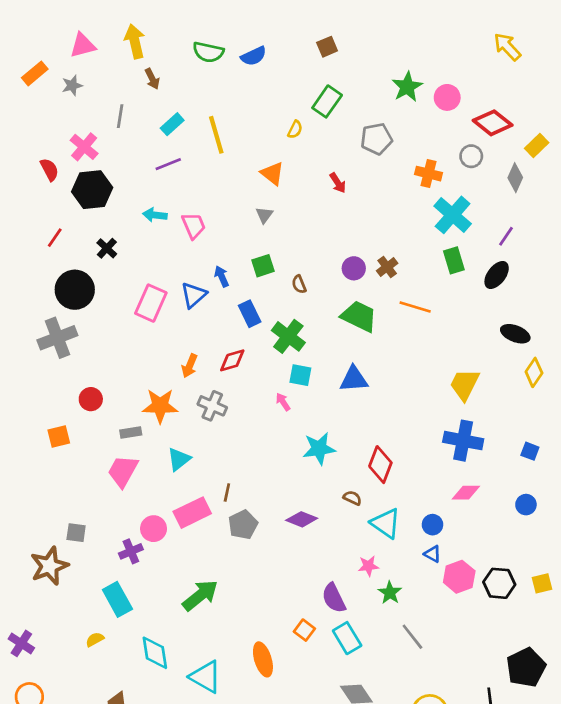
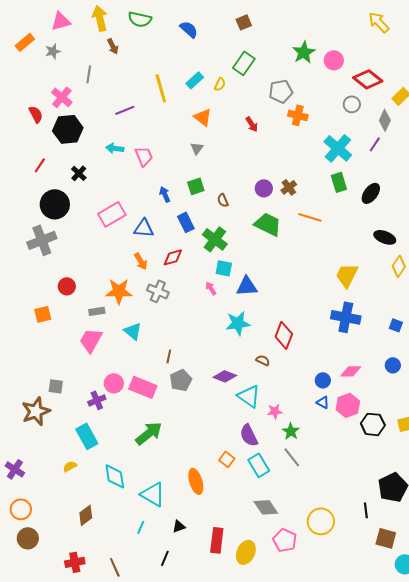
green semicircle: (208, 52) -> (140, 19), moved
blue semicircle: (254, 56) -> (189, 29), turned -114
cyan rectangle: (172, 124) -> (195, 80), moved
orange cross: (429, 174) -> (298, 115), moved
purple line: (506, 236) -> (375, 144), moved
blue triangle: (194, 295) -> (144, 228), moved, turned 45
pink rectangle: (151, 303) -> (112, 214), turned 36
orange arrow: (190, 366) -> (141, 261), turned -54
blue triangle: (354, 379) -> (247, 286), moved
cyan triangle: (179, 459) -> (133, 331), turned -42
pink diamond: (466, 493) -> (351, 371), moved
pink rectangle: (192, 513) -> (143, 387), moved, turned 48
cyan triangle: (386, 523) -> (249, 396), moved
pink hexagon: (459, 577) -> (348, 405), moved
gray line: (412, 637) -> (292, 457), moved

